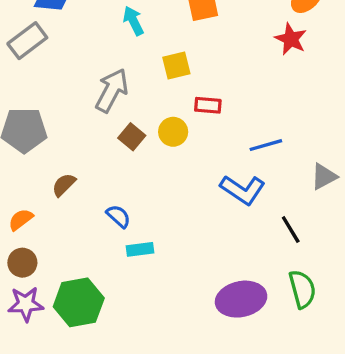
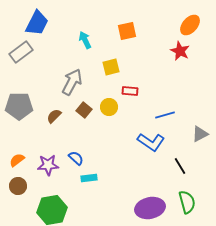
brown semicircle: (64, 185) -> (54, 116), moved
purple star: (26, 304) -> (48, 165), moved

